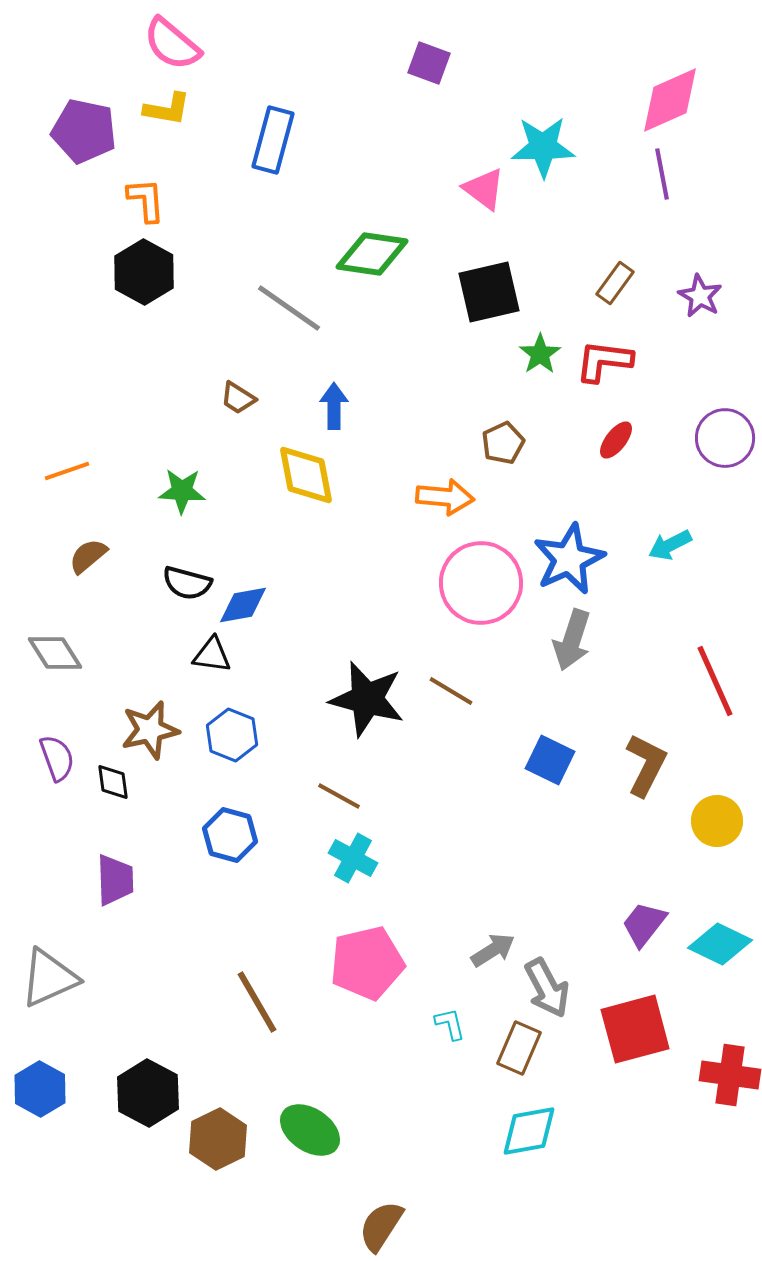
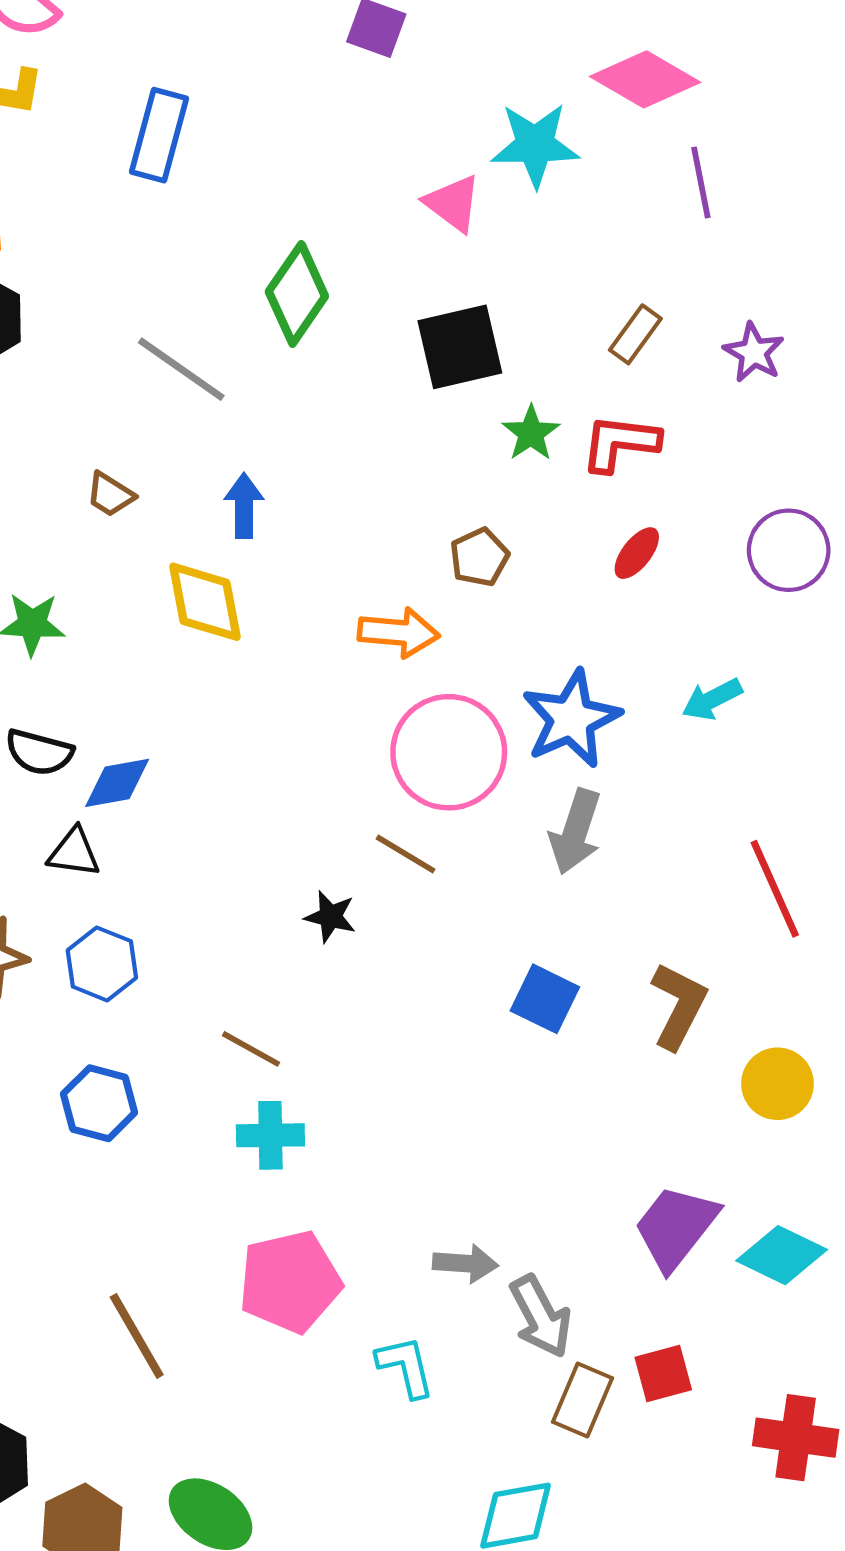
pink diamond: (670, 100) -> (645, 79), moved, turned 54
green diamond: (372, 254) -> (297, 294), turned -64
brown line: (451, 691) -> (406, 854), moved
black star: (367, 699) -> (330, 917), moved, size x0.5
cyan cross: (353, 858) -> (270, 1135), turned -30
purple trapezoid: (644, 924) -> (676, 1227), size x1.4
gray arrow: (493, 950) -> (465, 1263), turned 36
cyan L-shape: (450, 1024) -> (406, 1367), size x1.4
red square: (635, 1029) -> (663, 1374), size x0.6
brown rectangle: (519, 1048) -> (582, 1400), moved

